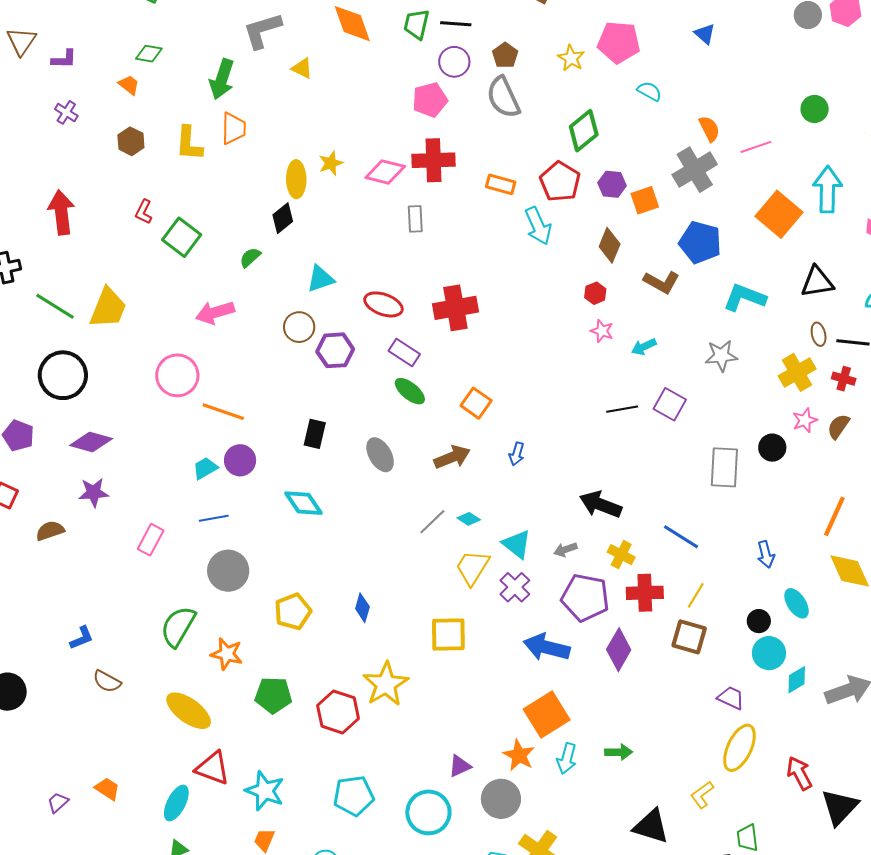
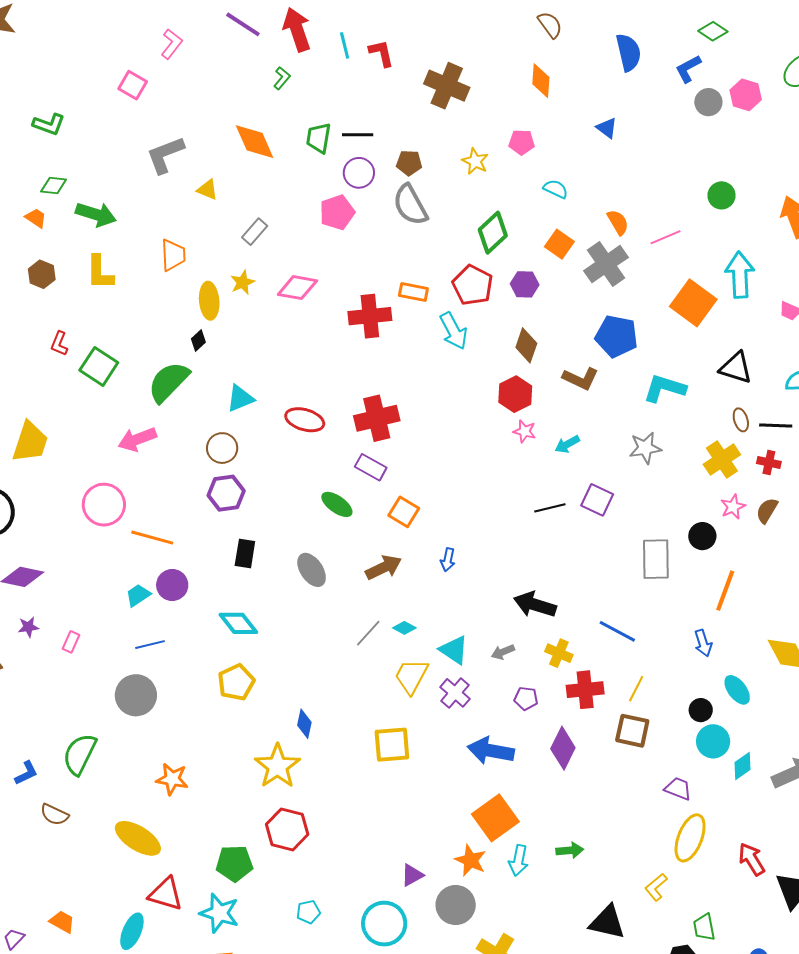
pink pentagon: (619, 42) -> (522, 142), size x0.6
brown pentagon: (505, 55) -> (409, 163), turned -30
green arrow: (222, 79) -> (96, 214), moved, turned -87
orange trapezoid: (234, 128) -> (173, 255), moved
red cross: (433, 160) -> (370, 316), moved
orange square: (645, 200) -> (559, 244), moved, turned -32
black diamond: (283, 218) -> (198, 340), size x0.7
gray rectangle: (415, 219) -> (255, 232), moved, turned 48
green semicircle: (250, 257) -> (168, 382), size x2.0
black triangle: (817, 282) -> (736, 368), turned 30
red hexagon: (595, 293) -> (515, 394), size x1.6
purple hexagon: (335, 350) -> (226, 493), moved
purple rectangle: (404, 352) -> (371, 467), moved
purple star: (94, 492) -> (28, 627), size x0.7
orange line: (834, 516) -> (725, 591), moved
pink rectangle: (151, 540) -> (71, 642), moved, size x0.7
gray circle: (228, 571) -> (136, 695), moved
purple pentagon: (585, 598) -> (526, 698), size x0.5
yellow pentagon: (293, 612) -> (236, 682), moved
green semicircle: (178, 626) -> (80, 754), moved
yellow star: (386, 684) -> (277, 766), moved
green pentagon: (273, 695) -> (234, 863), moved
cyan pentagon: (354, 796) -> (308, 912), size x0.6

